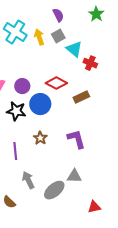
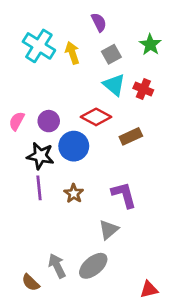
green star: (96, 14) -> (150, 45), moved
gray square: (58, 36) -> (111, 54), moved
cyan triangle: (74, 49) -> (114, 85), moved
purple line: (15, 151) -> (39, 188), moved
gray triangle: (74, 176) -> (109, 230), moved, turned -42
gray arrow: (28, 180) -> (57, 266), moved

